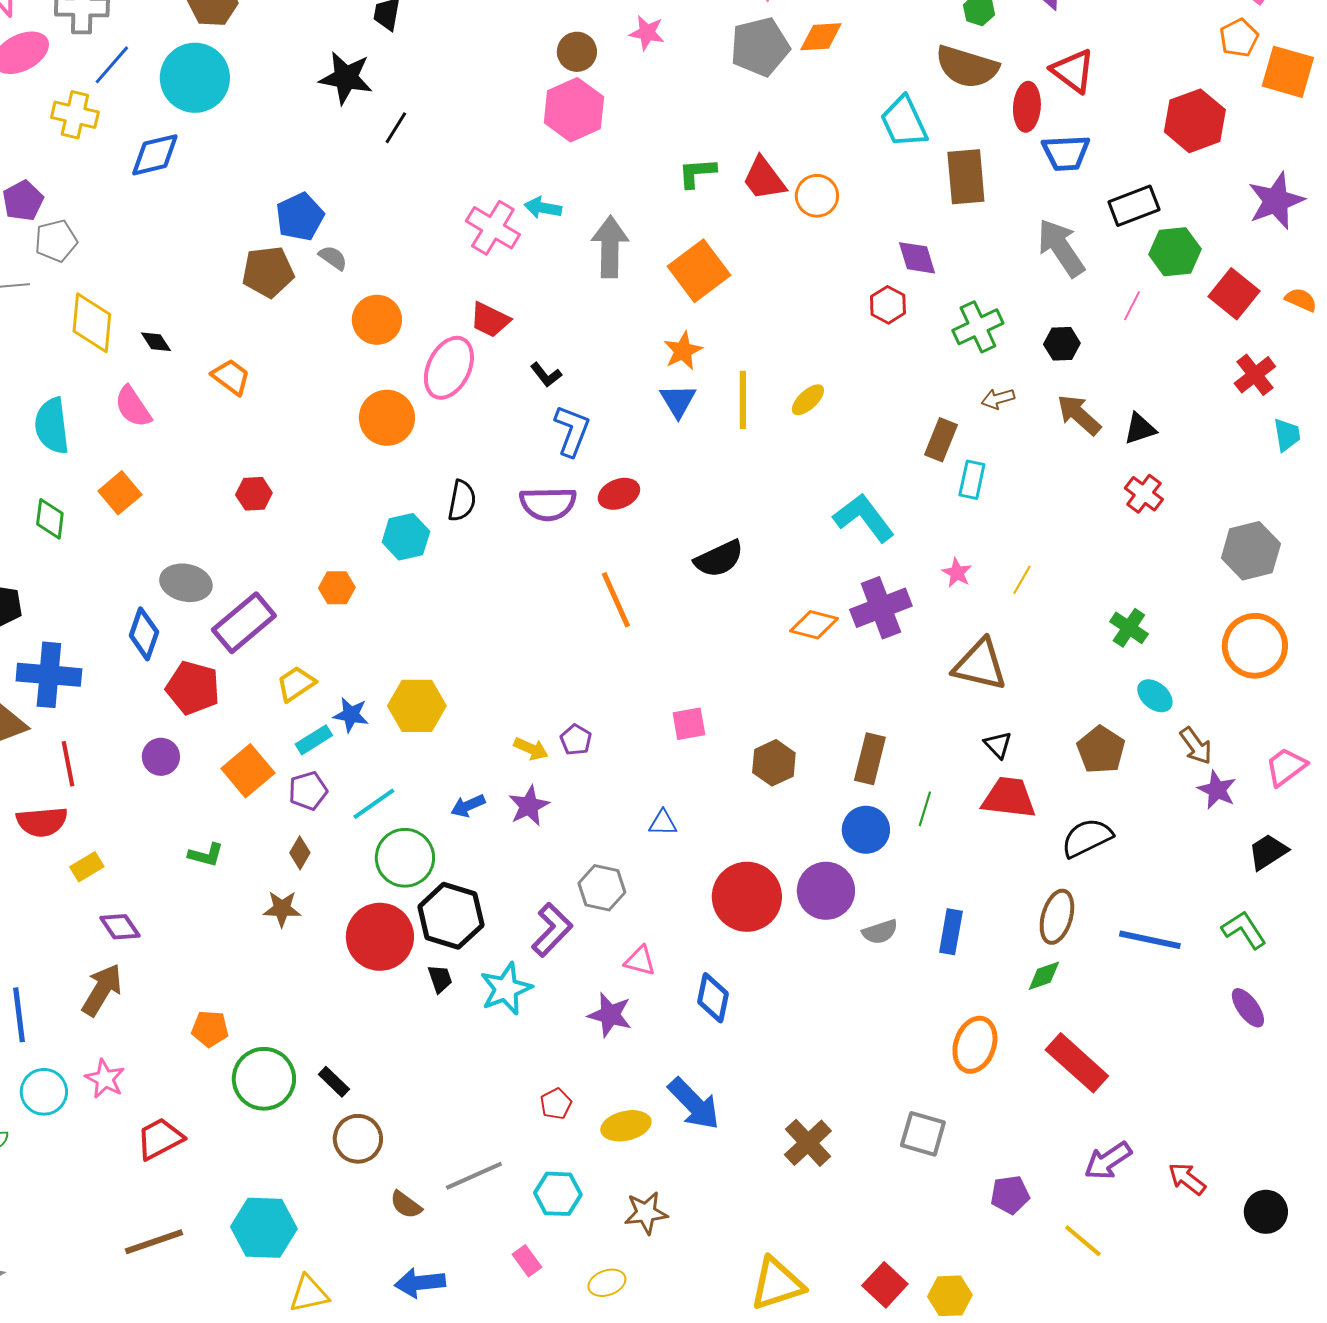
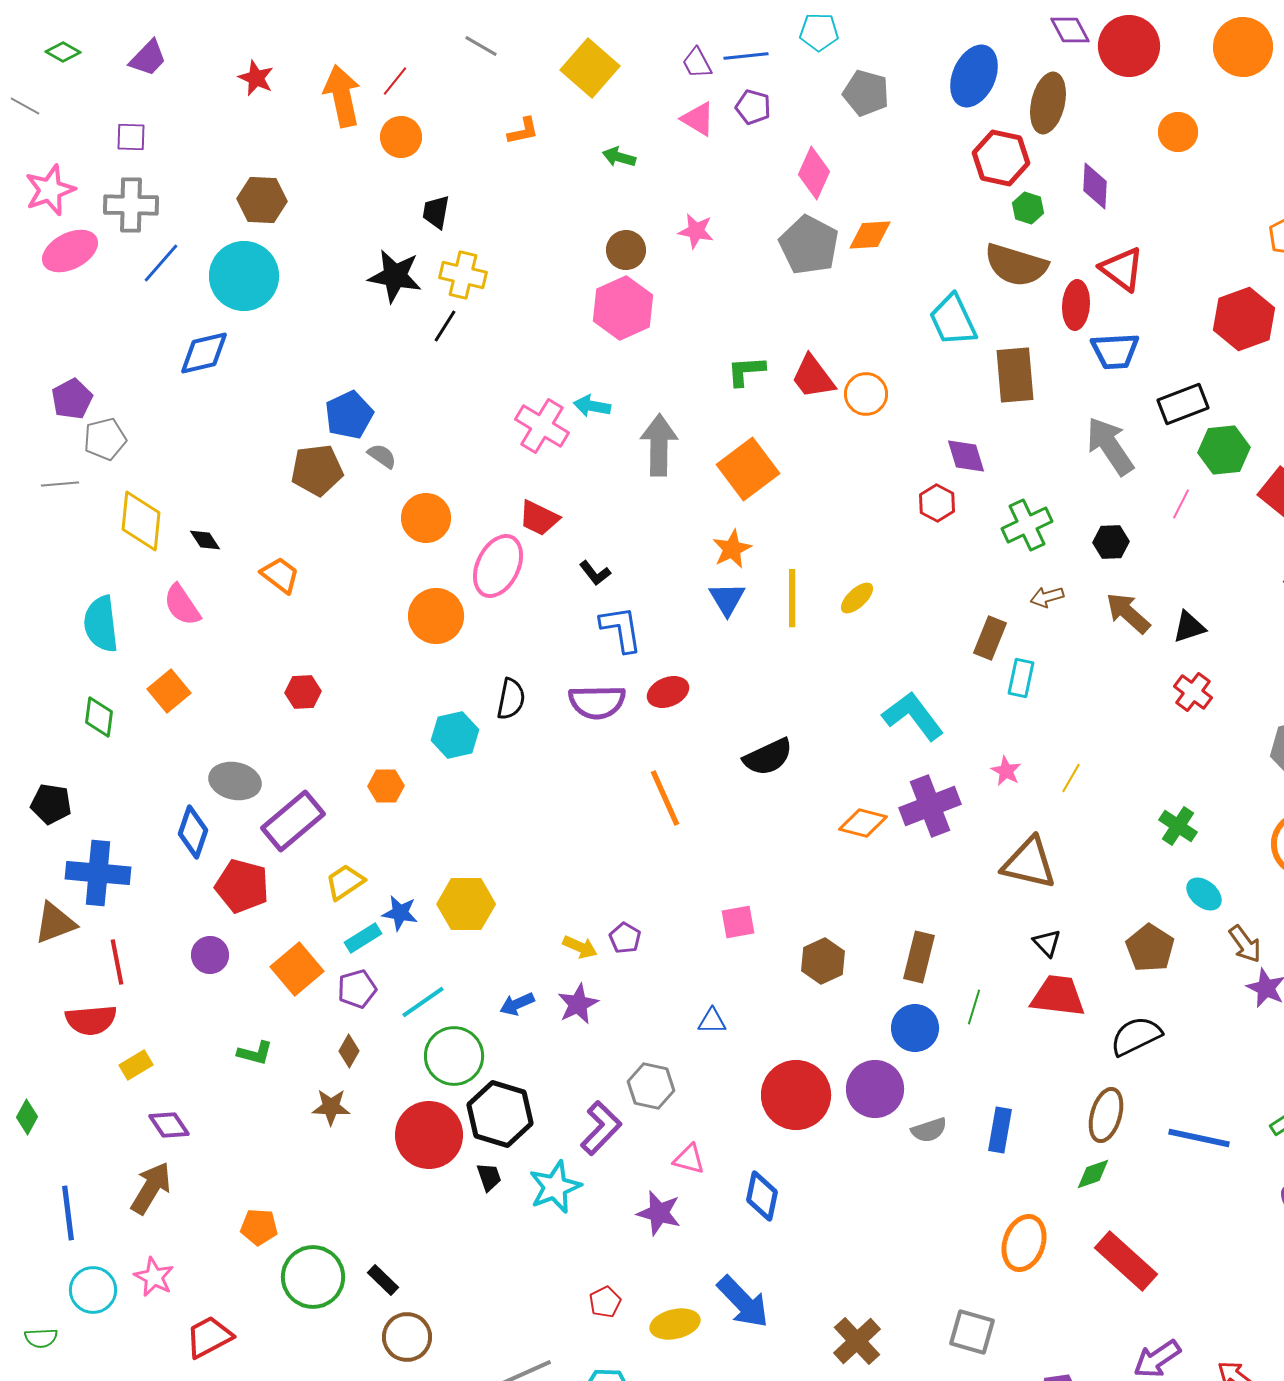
gray pentagon: (760, 47) -> (809, 245), turned -30
yellow cross: (75, 115) -> (463, 275), moved
blue L-shape: (572, 431) -> (621, 629), turned -30

